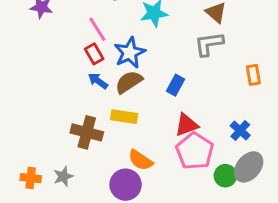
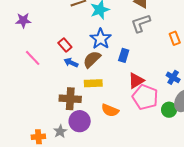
pink line: (97, 29) -> (33, 58), moved
blue star: (130, 53) -> (101, 39), moved
purple circle: (126, 185) -> (80, 121), moved

